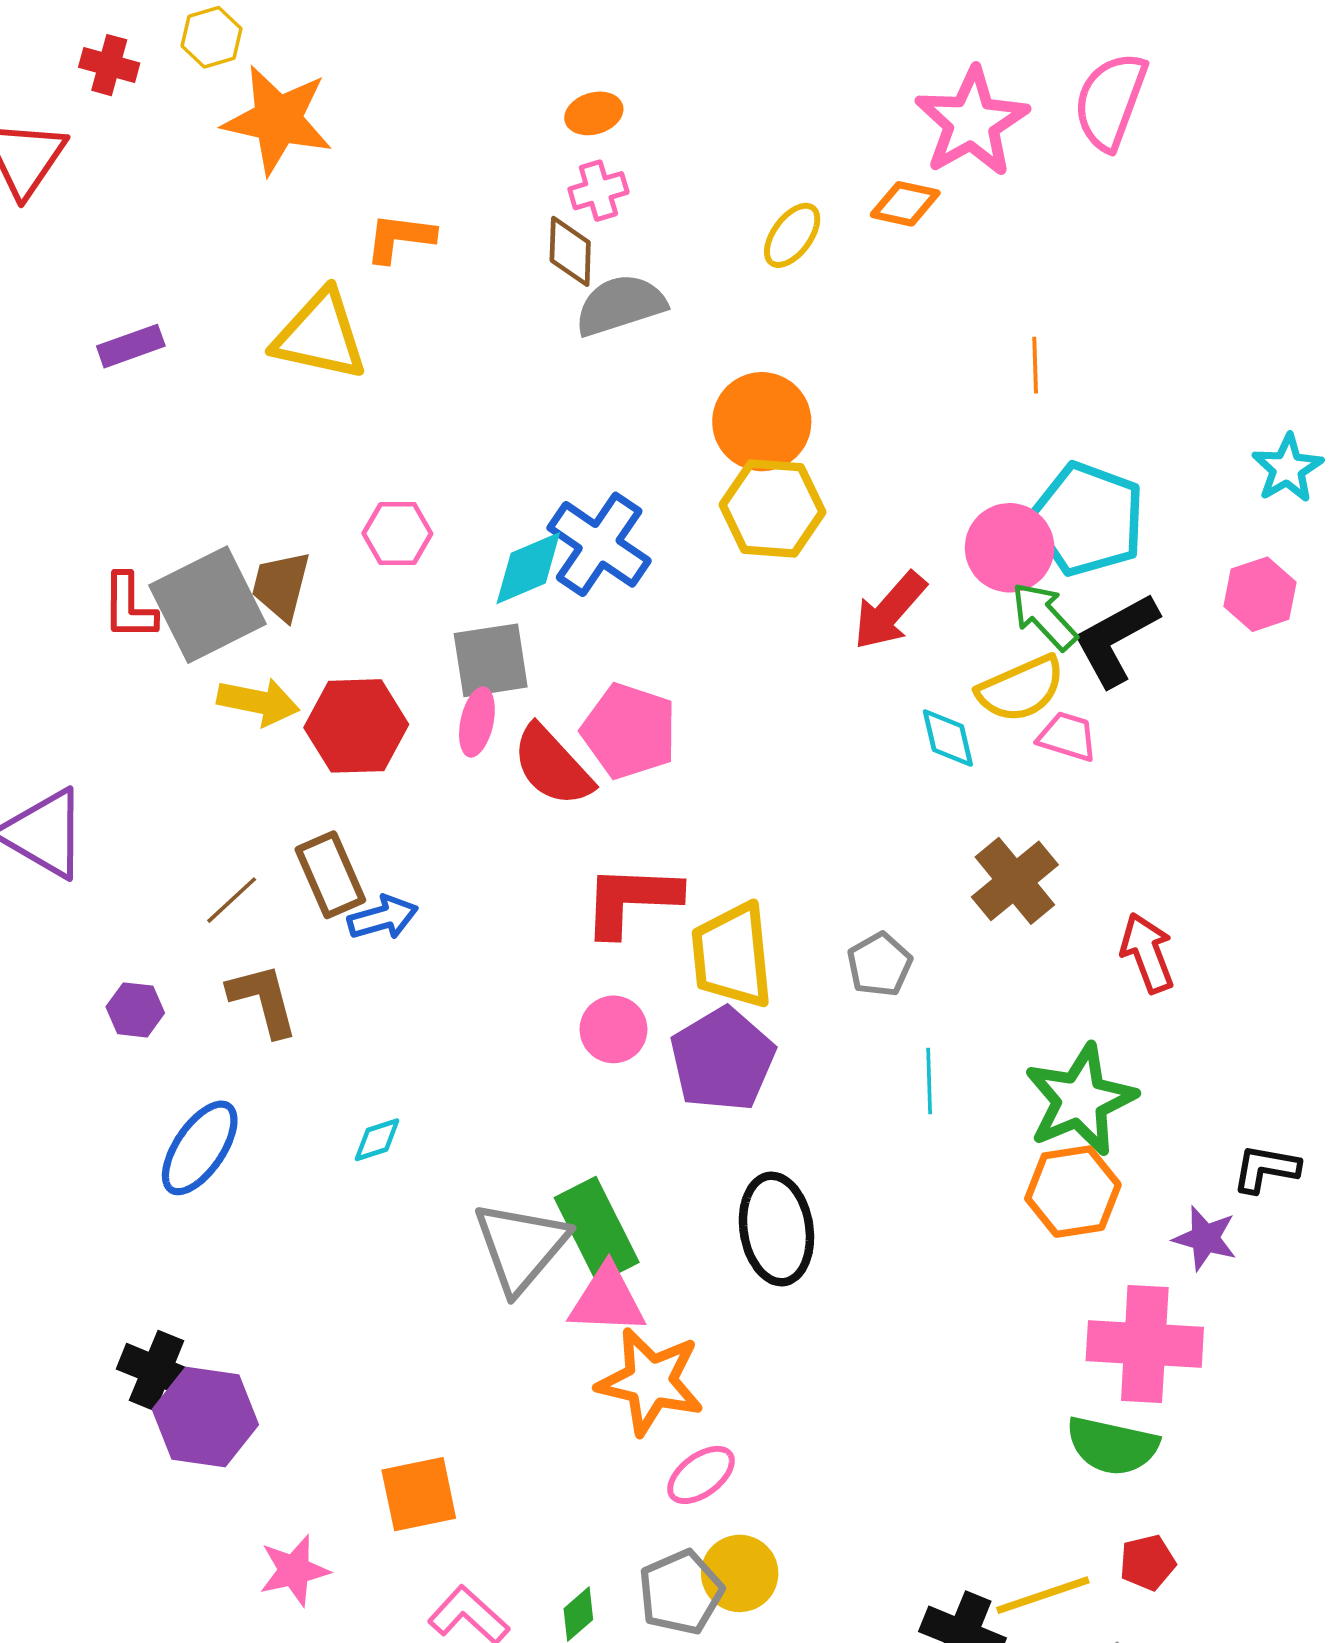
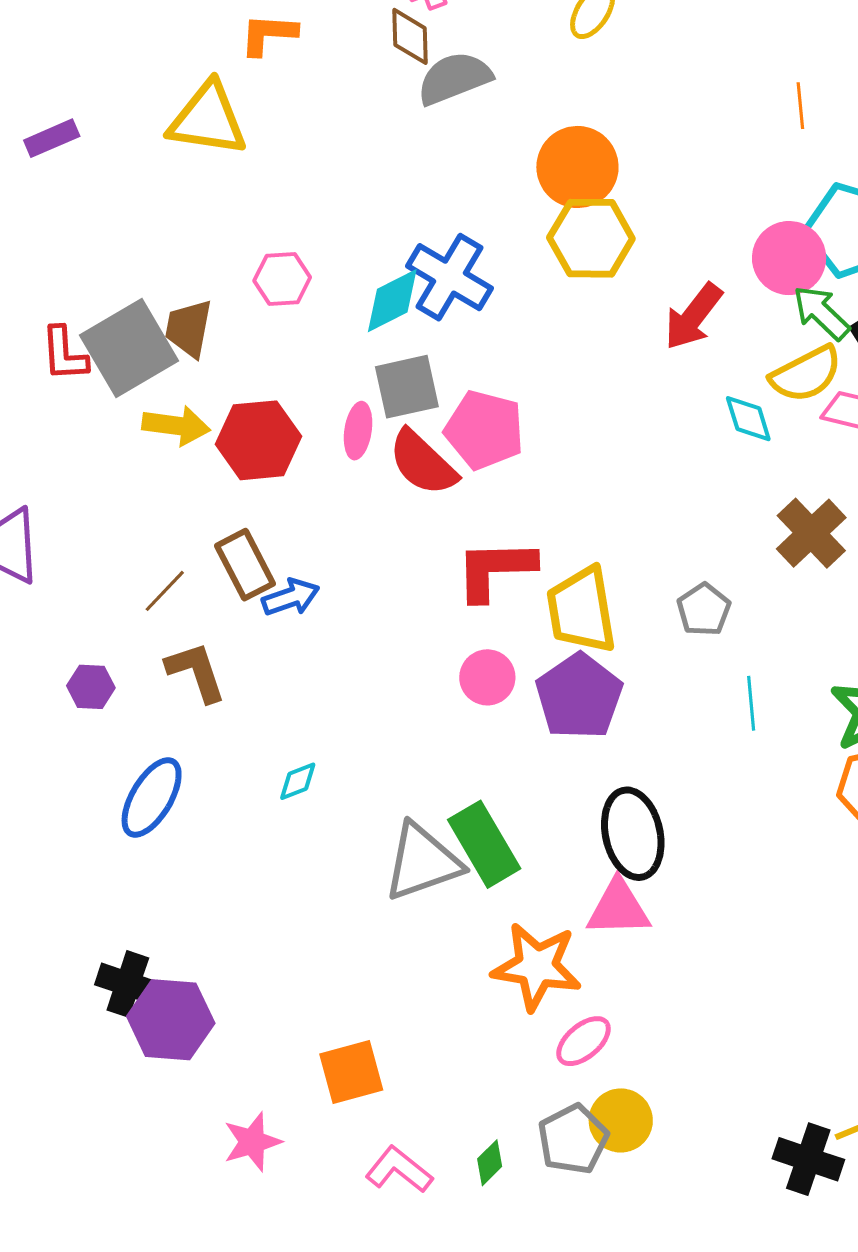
gray square: (491, 660) -> (407, 387), moved
gray triangle: (521, 1247) -> (422, 862), turned 34
pink triangle: (607, 1300) -> (618, 908), moved

